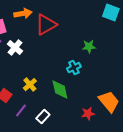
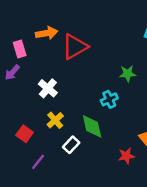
white cross: (15, 48) -> (48, 88), moved
purple line: (21, 111) -> (38, 162), moved
white rectangle: (43, 117) -> (71, 145), moved

